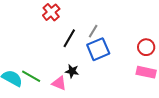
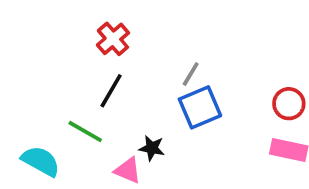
black line: (69, 38) -> (111, 91), moved
green line: (31, 76) -> (85, 131), moved

